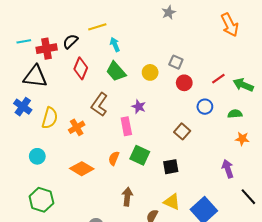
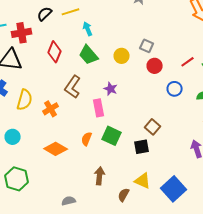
black semicircle: (70, 41) -> (45, 14), moved
brown square: (182, 131) -> (153, 127), moved

